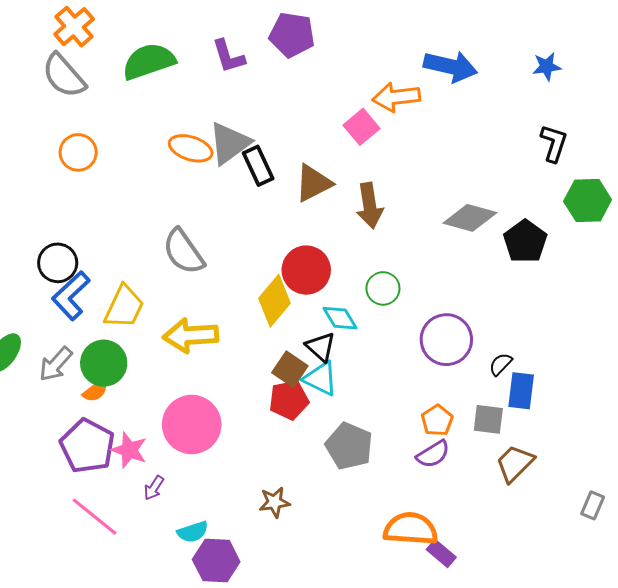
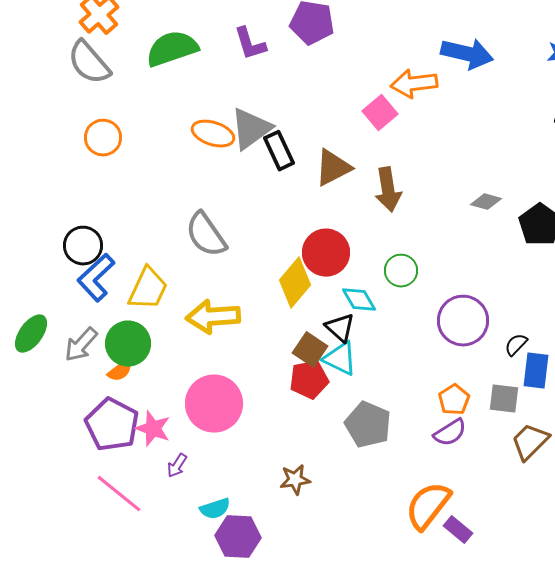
gray diamond: (470, 218) -> (486, 202), size x0.6
orange semicircle: (411, 529) -> (428, 506), turned -56

